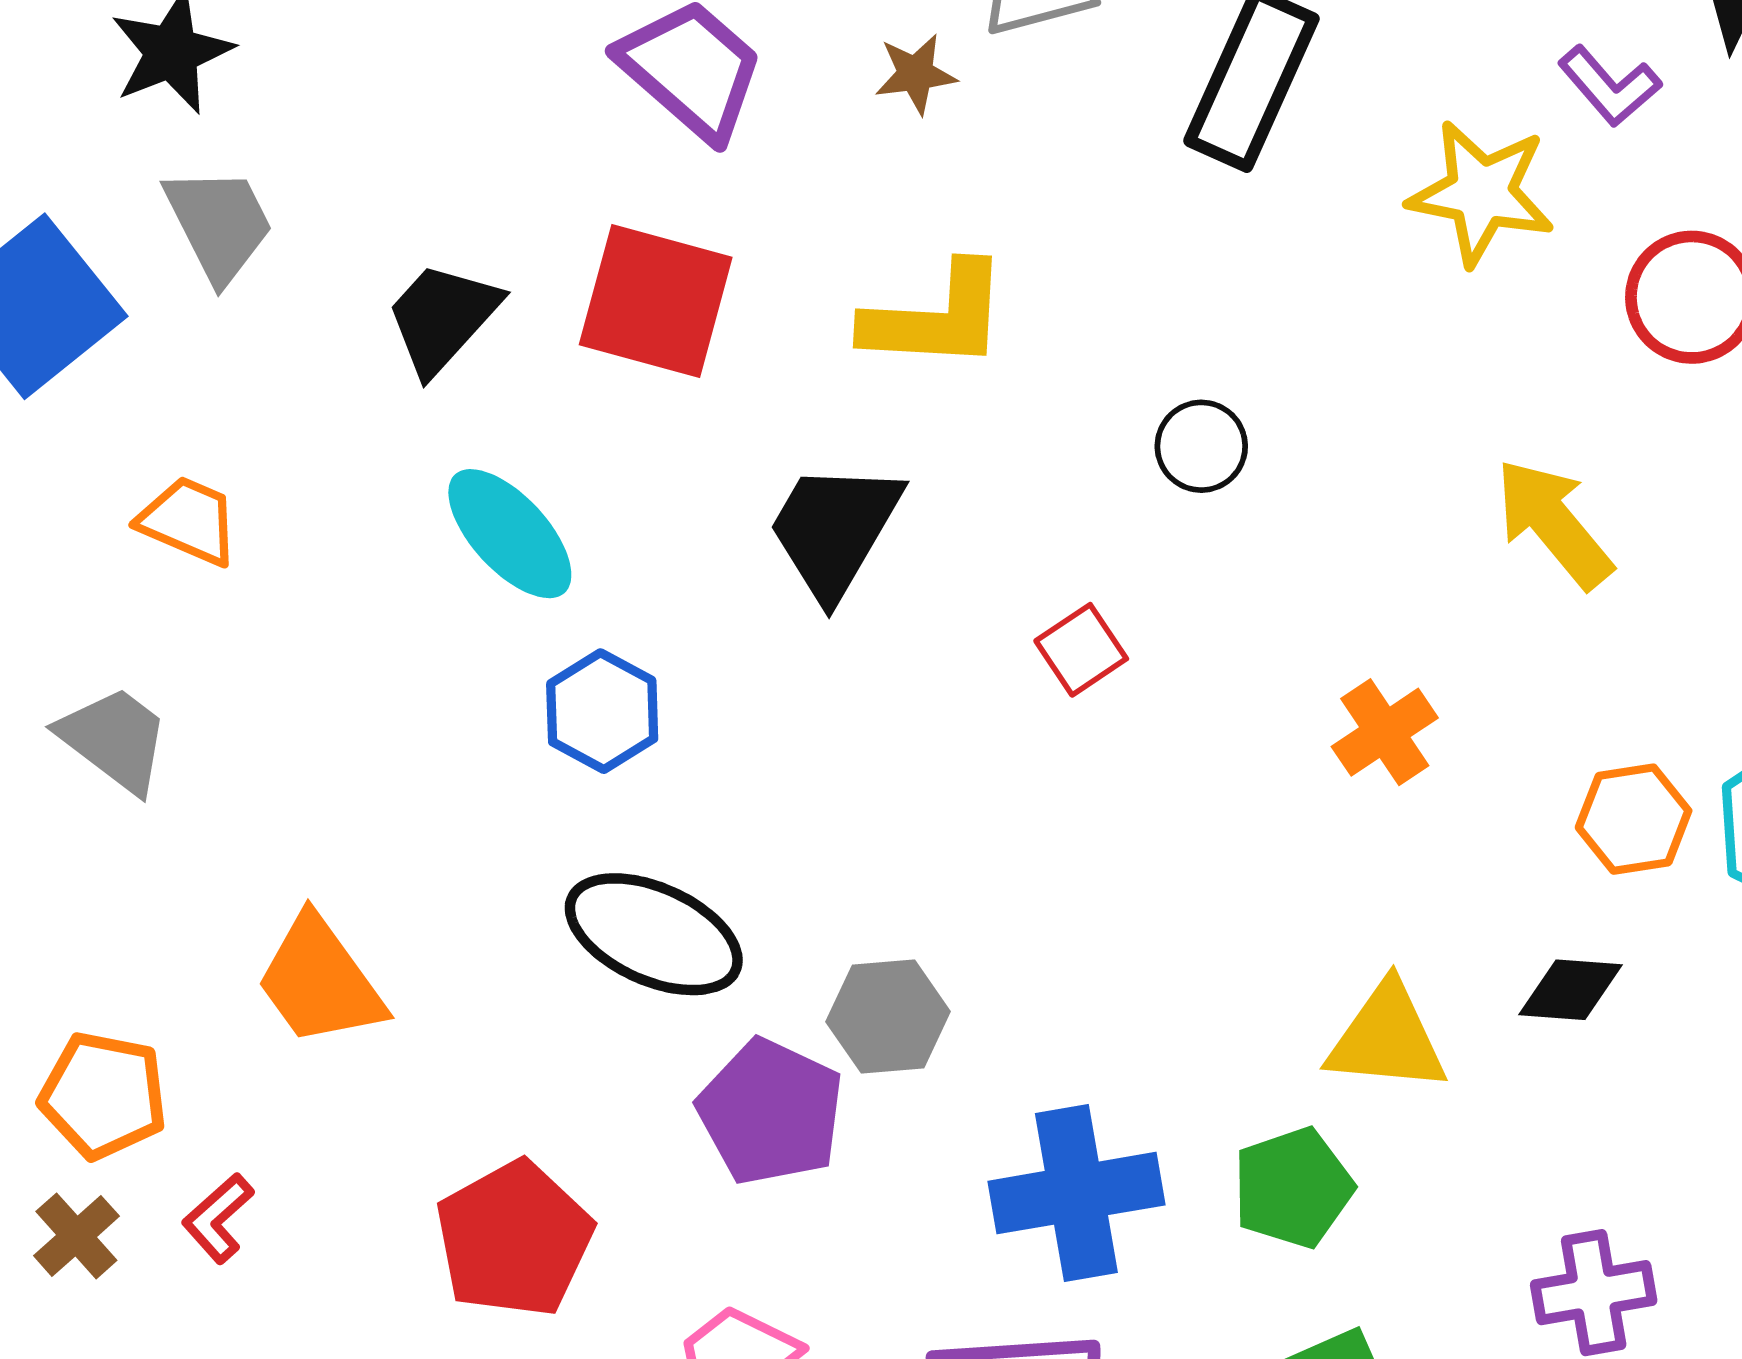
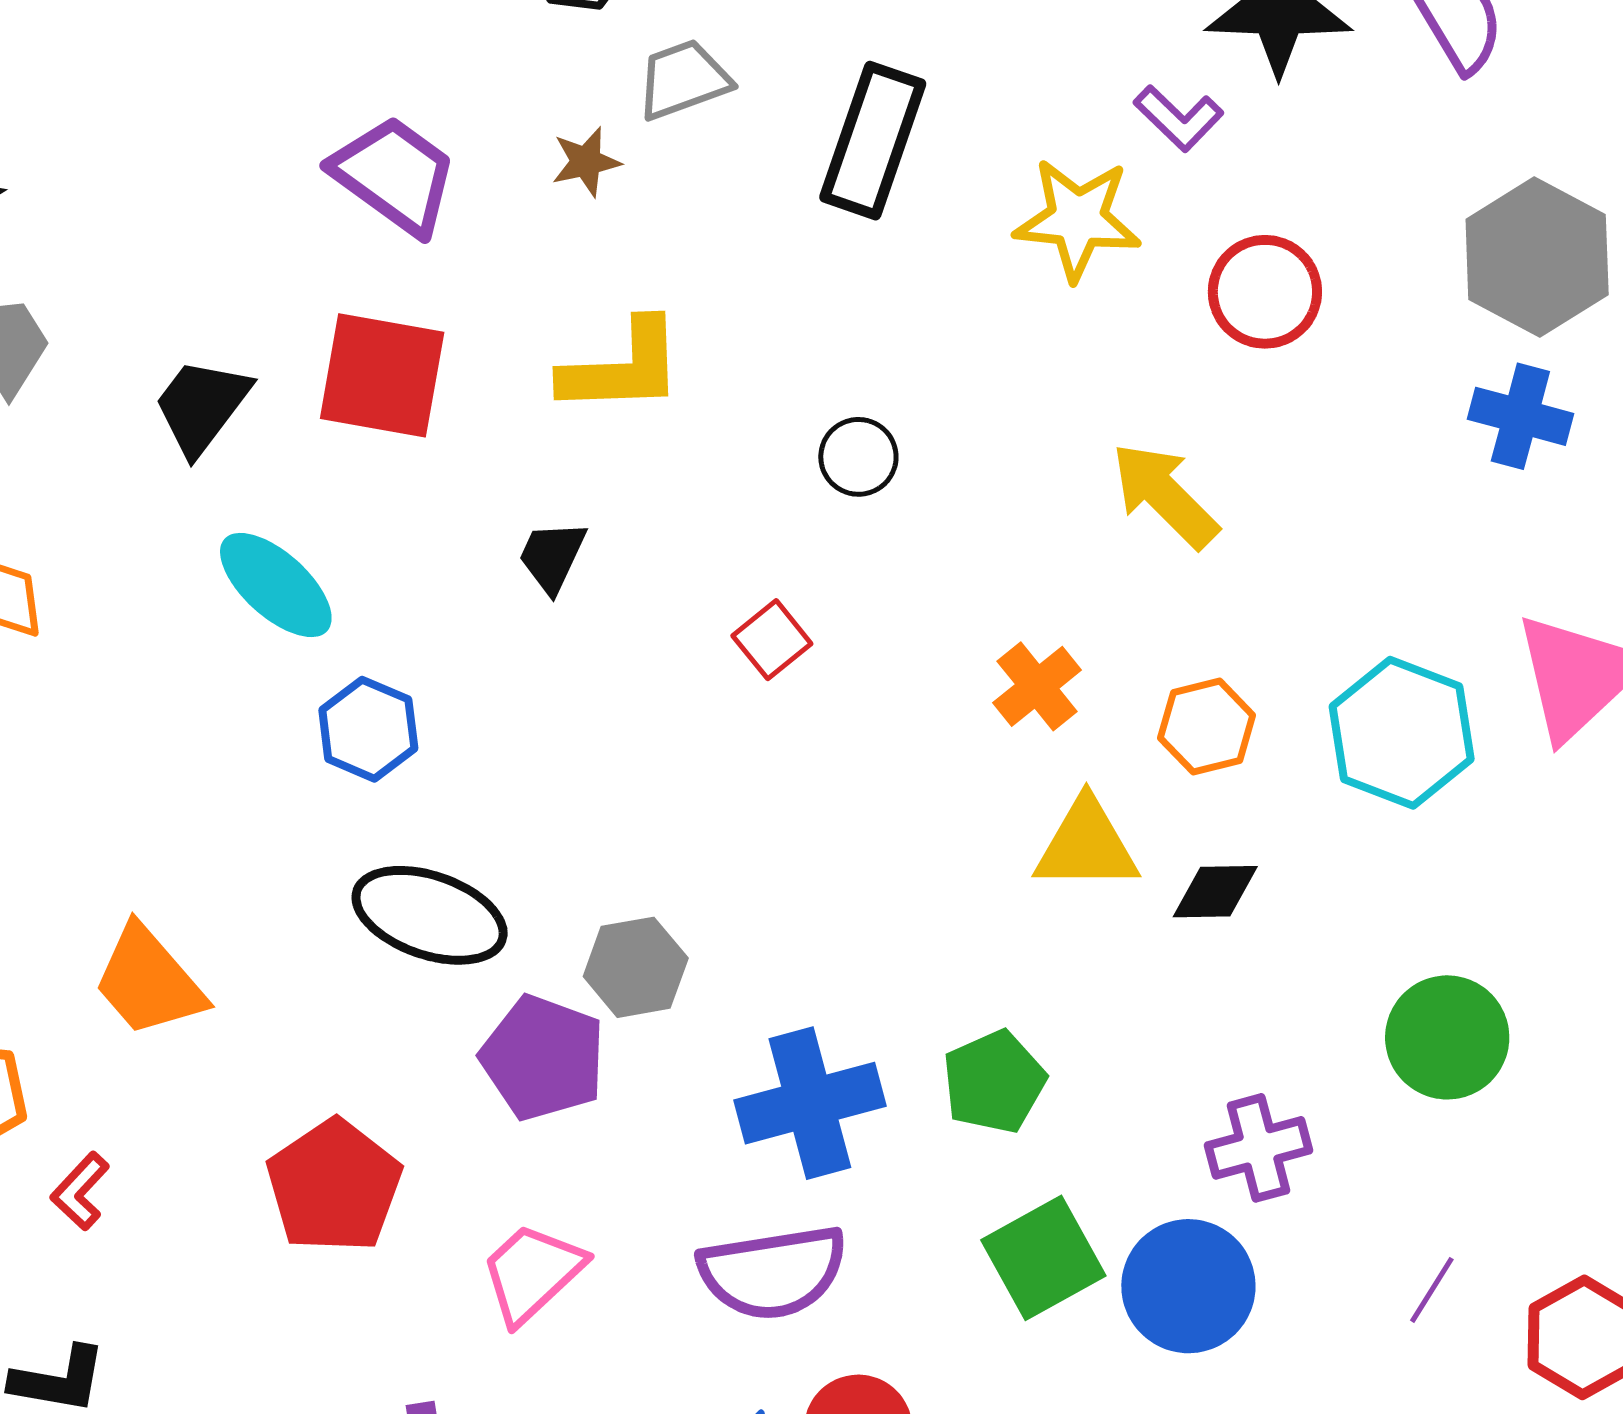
black trapezoid: (834, 530) -> (552, 557), size x0.6
orange hexagon: (1634, 819) -> (1207, 727), moved
yellow triangle: (1387, 1038) -> (1086, 845), moved

